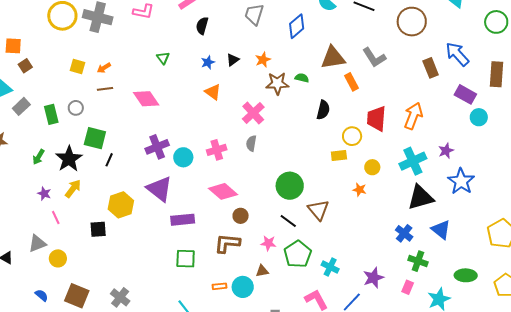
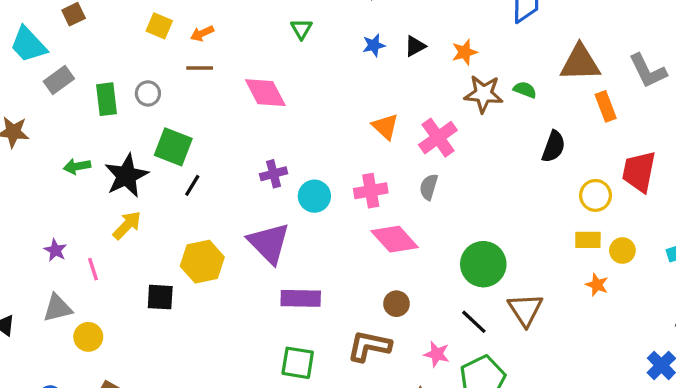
orange triangle: (213, 92) -> (385, 127), moved
purple cross: (157, 147) -> (274, 174), size x0.7
yellow rectangle: (339, 156) -> (588, 240), moved
green arrow: (39, 157) -> (77, 166), turned 42
pink diamond: (223, 191) -> (395, 239), moved
purple star: (44, 194) -> (55, 250), moved

